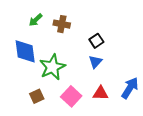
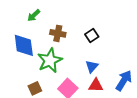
brown cross: (62, 24) -> (58, 33), moved
blue triangle: (95, 62) -> (92, 66), moved

